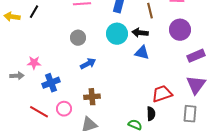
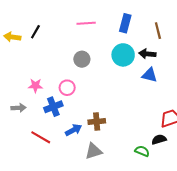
blue arrow: (88, 64) -> (73, 130), moved
gray arrow: (17, 76) -> (19, 108), moved
pink circle: (64, 109) -> (67, 88), moved
black semicircle: (151, 114) -> (159, 139), turned -104

